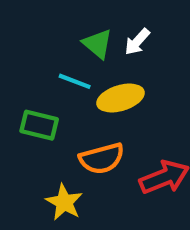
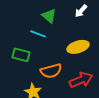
white arrow: (137, 42) -> (81, 11), moved
yellow ellipse: (121, 98) -> (78, 47), moved

